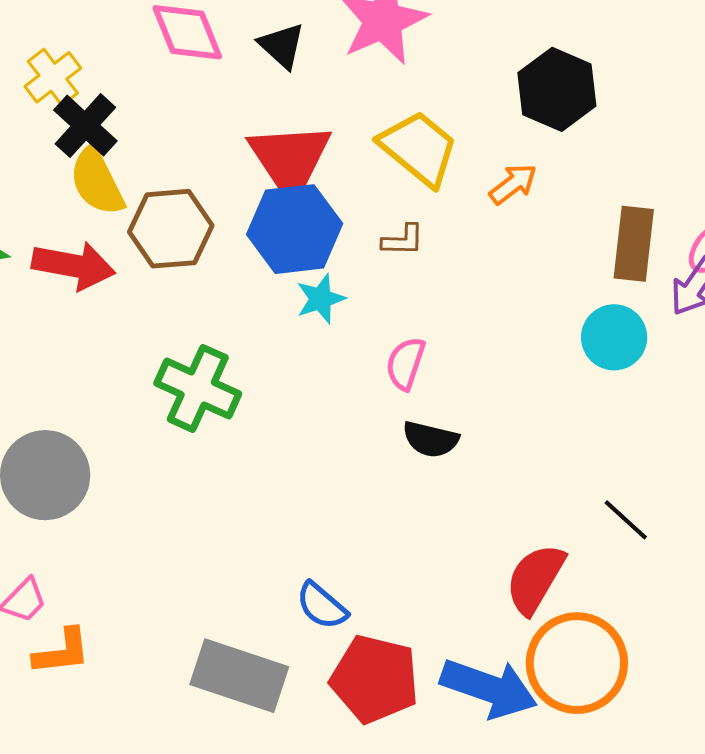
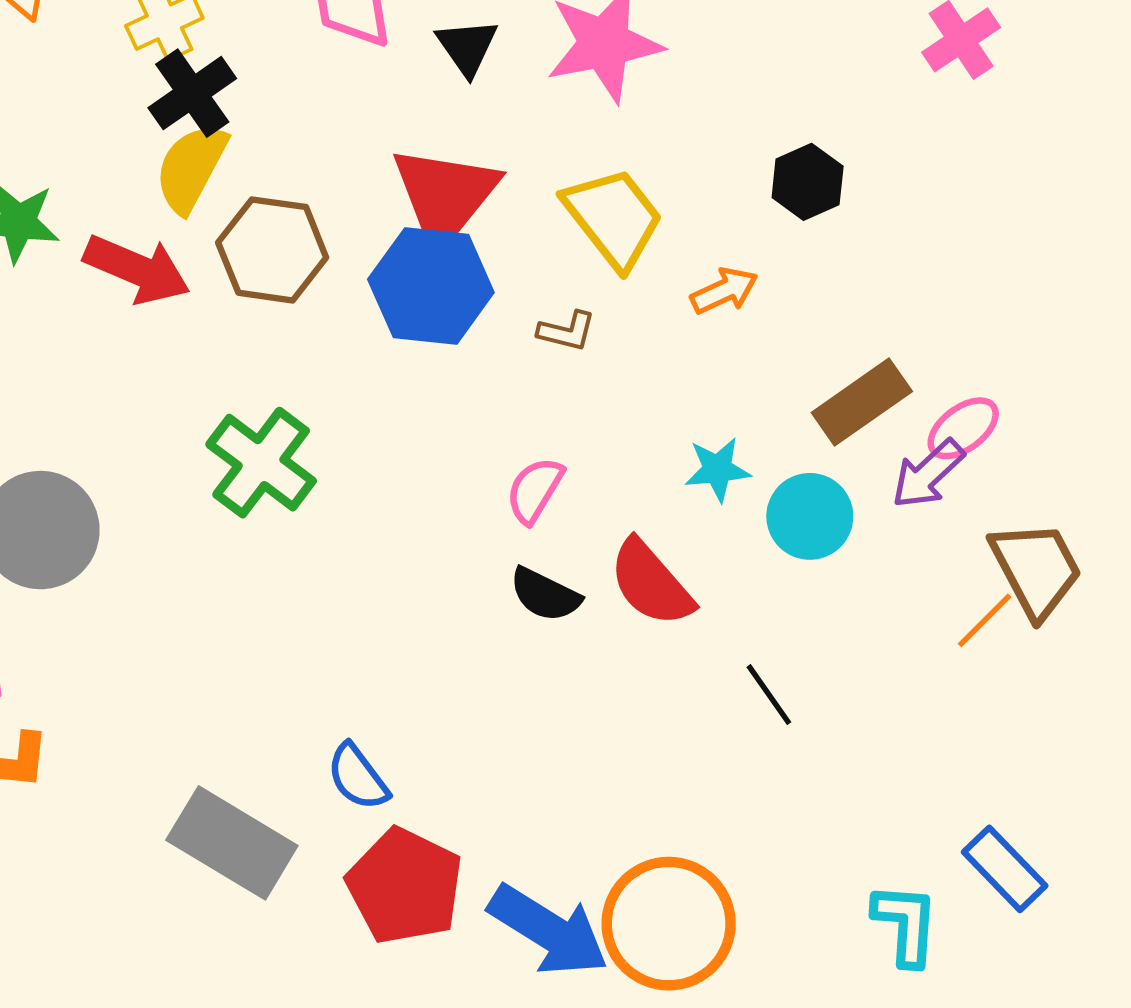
black hexagon: (557, 89) -> (808, 182), size x0.7
yellow semicircle: (97, 181) -> (191, 168), turned 42
brown rectangle: (634, 244) -> (862, 402), turned 36
cyan star: (321, 299) -> (717, 469), moved
black line: (626, 520) -> (769, 695), moved
red semicircle: (535, 579) -> (651, 583), moved, turned -84

